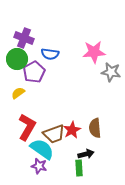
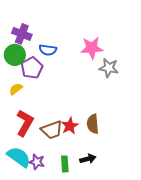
cyan semicircle: (42, 149) -> (19, 157), moved
black arrow: (86, 154) -> (88, 159), moved
green rectangle: (79, 168) -> (65, 164), moved

